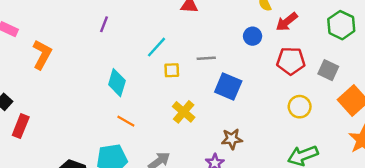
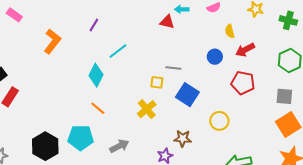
cyan line: (157, 47) -> (118, 51), moved
orange L-shape: (42, 55) -> (52, 41), moved
yellow square: (172, 70) -> (157, 82), moved
gray square: (328, 70) -> (284, 96), moved, turned -30
yellow circle: (300, 107) -> (219, 121), moved

